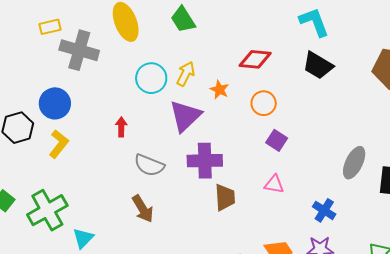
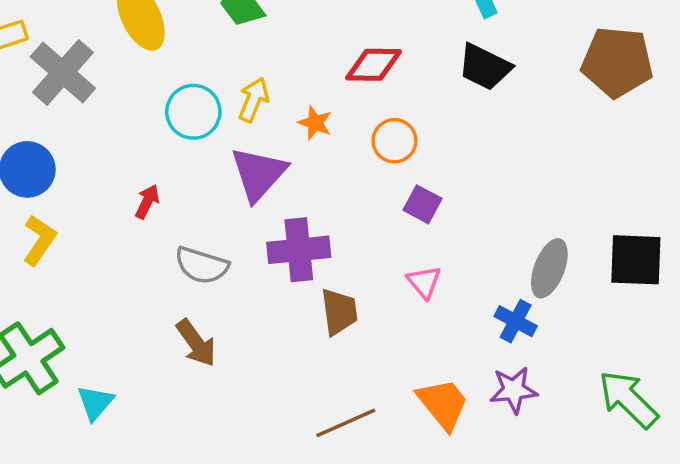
gray cross: (79, 50) -> (63, 72), turned 30
red arrow: (121, 127) -> (147, 202), turned 30
gray ellipse: (354, 163) -> (549, 268), moved
pink triangle: (274, 184) -> (424, 282), turned 45

